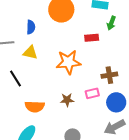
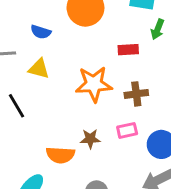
blue semicircle: (31, 27) -> (41, 32), turned 104
brown cross: (109, 75) -> (136, 94), moved
orange semicircle: (35, 107) -> (60, 155), moved

